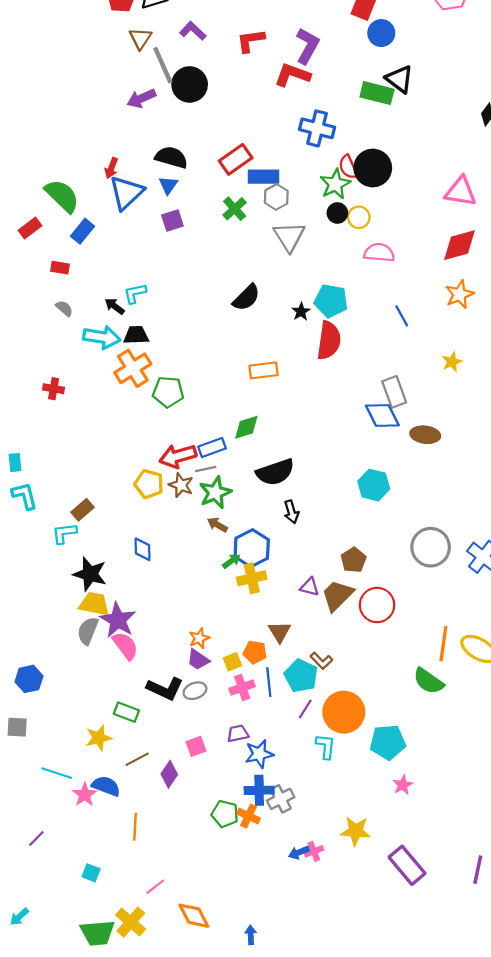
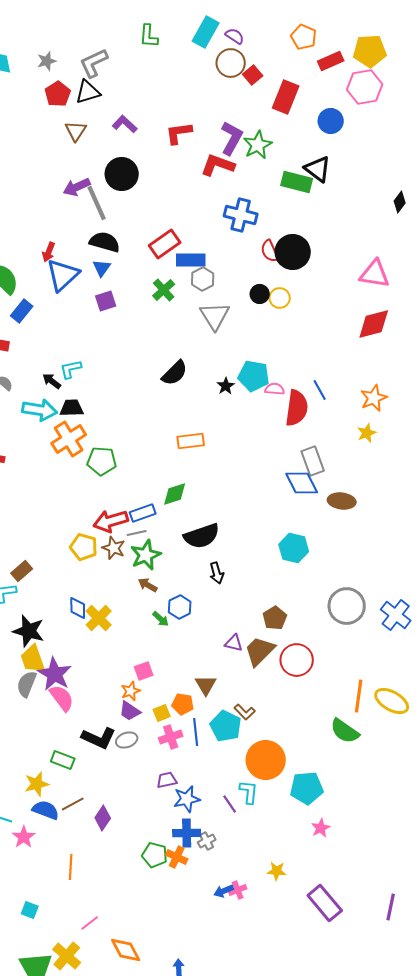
blue circle: (381, 33) -> (331, 121), moved
gray line: (163, 65) -> (97, 203), moved
green star: (335, 184) -> (258, 145), moved
pink semicircle: (379, 253) -> (275, 389), moved, size x0.7
orange star: (460, 294) -> (374, 398), moved
red semicircle: (329, 340) -> (297, 408), moved
blue hexagon: (252, 548) -> (180, 607), size x0.7
green arrow: (231, 561) -> (161, 619), turned 78
yellow cross: (252, 578) -> (99, 618), moved, turned -32
yellow trapezoid: (94, 604) -> (33, 659), turned -120
purple line: (305, 709) -> (230, 804), moved, turned -66
pink square: (196, 746) -> (144, 671), moved
blue semicircle: (106, 786) -> (46, 810), moved
gray cross: (281, 799) -> (207, 841), size x0.7
yellow star: (356, 831) -> (277, 871), size x0.7

